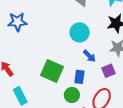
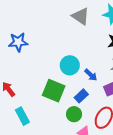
cyan circle: (80, 32) -> (70, 65), moved
blue rectangle: (79, 77) -> (81, 96), turned 40

